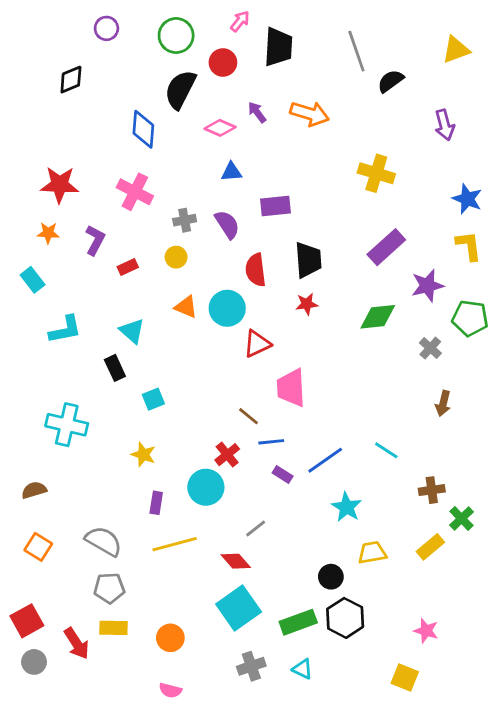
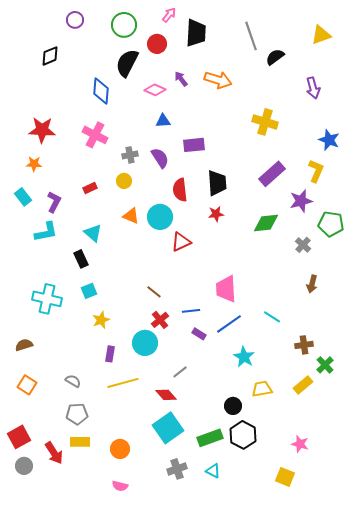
purple L-shape: (95, 240) -> (54, 202), moved
yellow L-shape: (469, 246) -> (316, 171), moved, turned 30
pink trapezoid: (291, 388) -> (226, 289), moved
cyan square: (153, 399) -> (89, 291), moved
brown line: (248, 416) -> (154, 292), moved
yellow star: (143, 455) -> (101, 320), turned 30
gray semicircle: (104, 541) -> (73, 381), size x0.6

